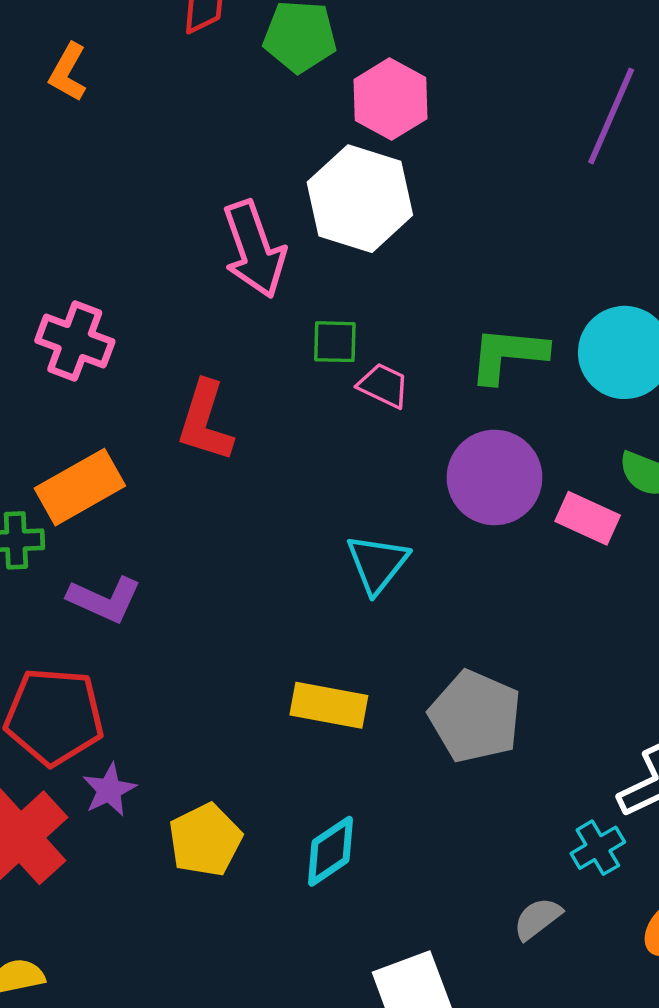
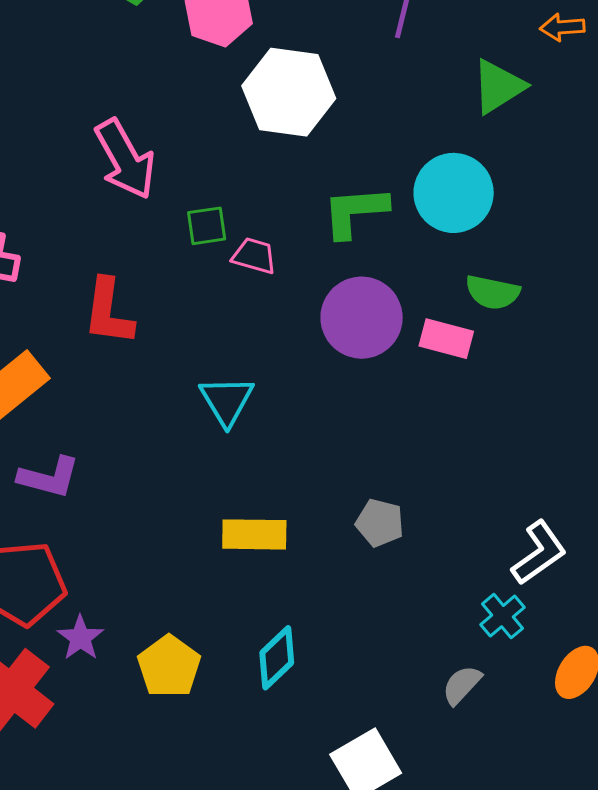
white hexagon: (360, 199) -> (289, 92), moved
cyan triangle: (377, 564) -> (227, 401), moved
gray pentagon: (475, 717) -> (380, 523), size x0.6

